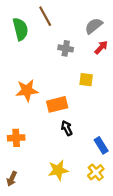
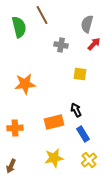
gray semicircle: (94, 26) -> (87, 24), turned -36
orange rectangle: (57, 104) -> (54, 122), moved
black arrow: (67, 128) -> (76, 110), moved
blue rectangle: (101, 145) -> (83, 134), moved

